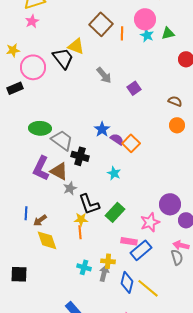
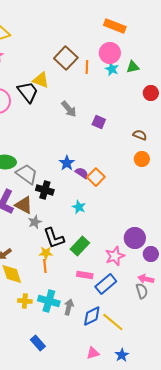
purple square: (134, 88) -> (99, 122), turned -32
pink rectangle: (129, 241) -> (85, 275), moved
yellow cross: (108, 261) -> (25, 301), moved
cyan cross: (84, 267) -> (49, 301), size x1.5
blue diamond: (127, 282) -> (92, 316), turned 50

